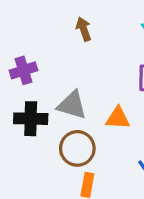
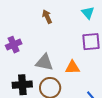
black cross: (31, 119) -> (22, 85), moved

